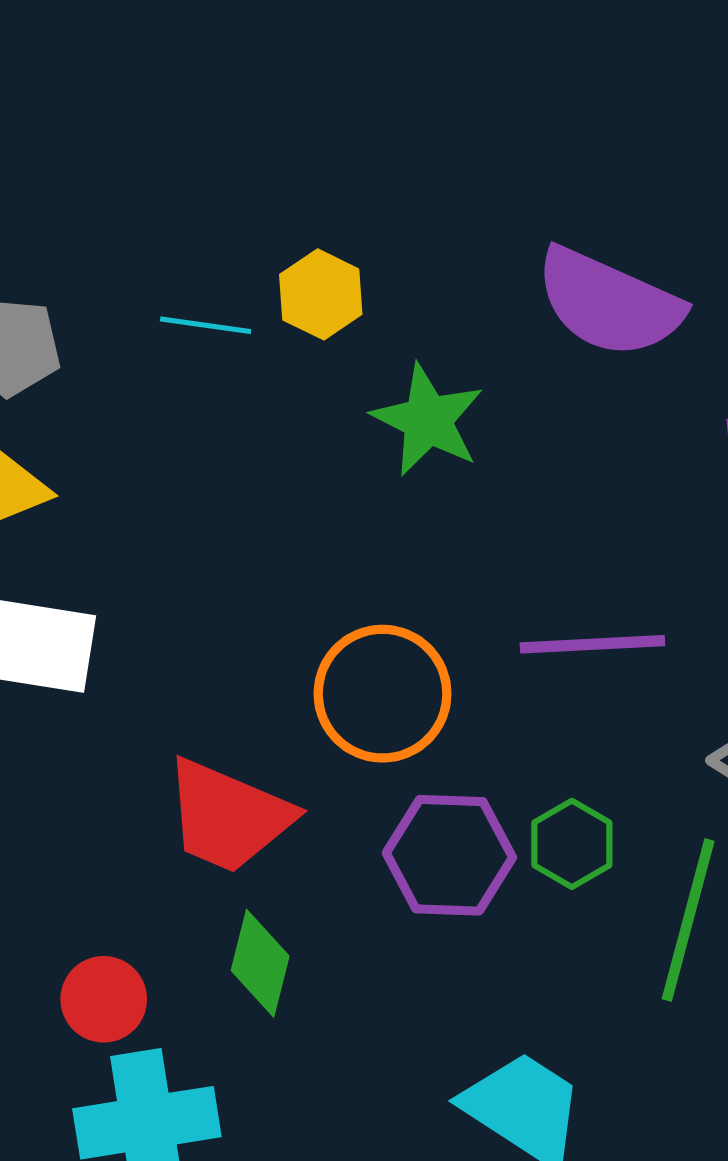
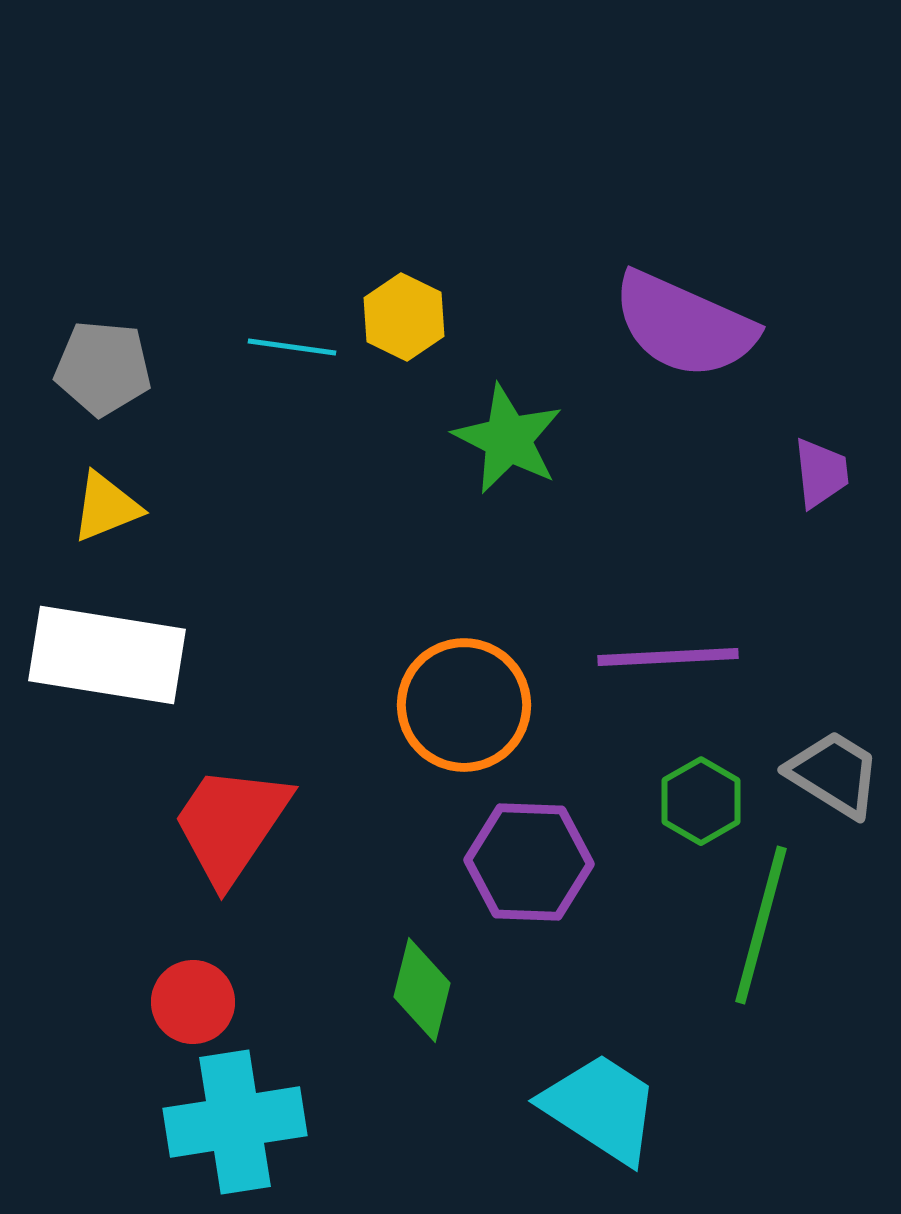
red trapezoid: (228, 816) -> (231, 824), moved, turned 101
green hexagon: (572, 844) -> (701, 801), moved
green diamond: (260, 963) -> (422, 990), moved

